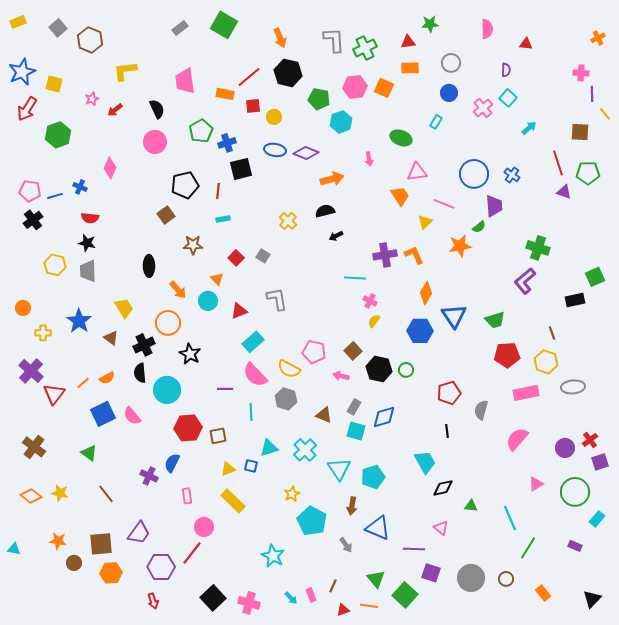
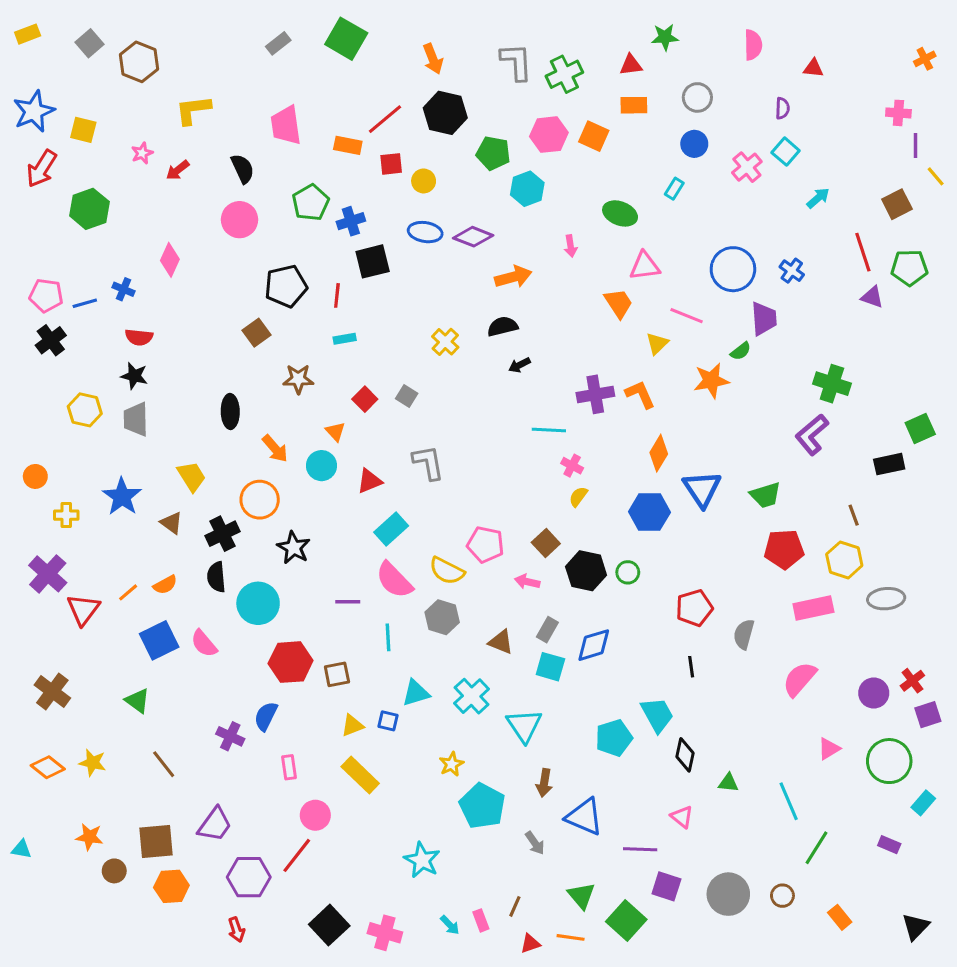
brown square: (580, 132) -> (897, 204), turned -30
cyan pentagon: (373, 477) -> (614, 738), moved
black diamond: (443, 488) -> (685, 755), turned -65

